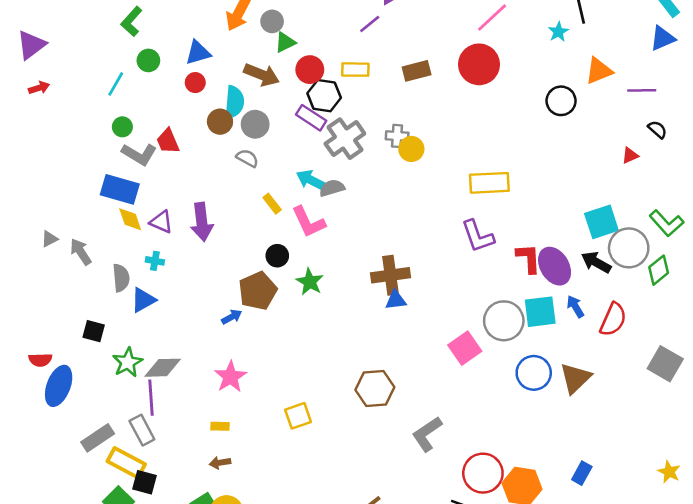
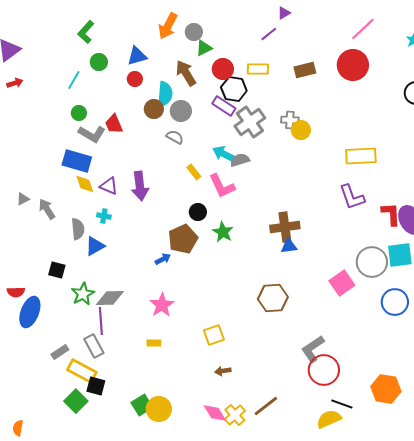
brown arrow: (262, 75) -> (186, 73), turned -144
brown hexagon: (375, 388) -> (273, 298), moved
gray rectangle: (98, 438) -> (60, 352), size x0.7
brown arrow: (220, 463) -> (223, 371), moved
red circle: (483, 473) -> (324, 370), moved

